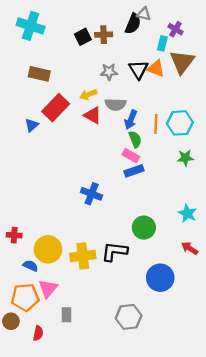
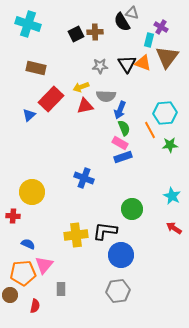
black semicircle: (133, 24) -> (122, 22), turned 126
red triangle: (93, 115) -> (85, 106), turned -42
orange line: (156, 124) -> (150, 130), moved, turned -30
yellow circle: (48, 249) -> (32, 192), moved
blue circle: (160, 278) -> (121, 255), moved

